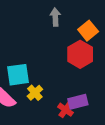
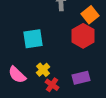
cyan square: (18, 75) -> (33, 39), moved
red cross: (65, 110) -> (52, 85), moved

